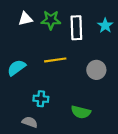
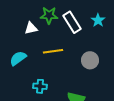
white triangle: (25, 19) -> (31, 28), moved
white rectangle: (76, 28) -> (72, 22), turned -30

